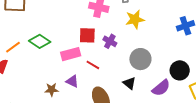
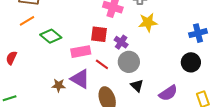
orange line: (13, 47) -> (27, 21), moved
gray circle: (140, 59) -> (129, 62), moved
black circle: (180, 70) -> (191, 62), moved
purple triangle: (72, 81) -> (80, 79), size x1.5

